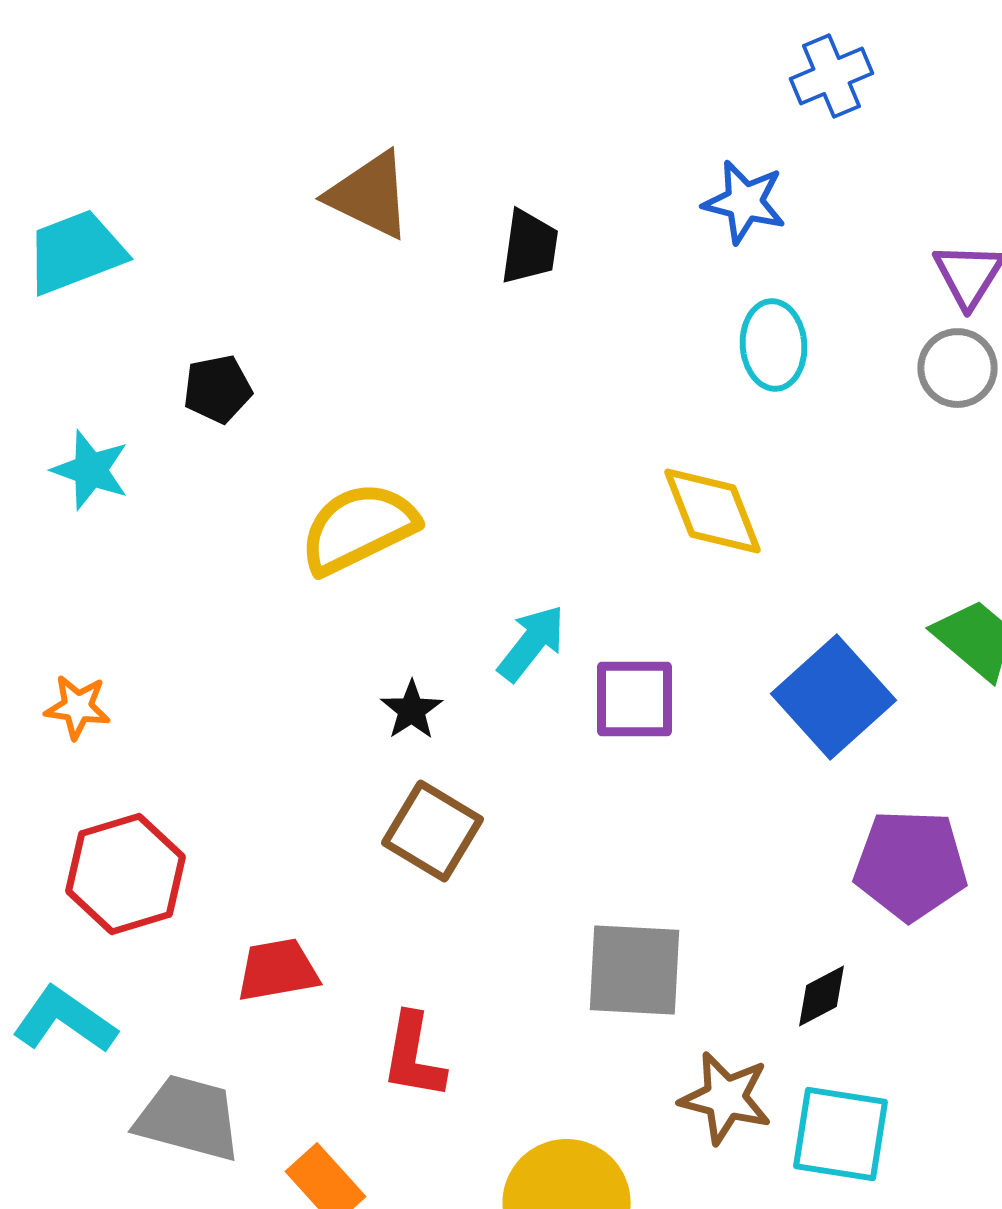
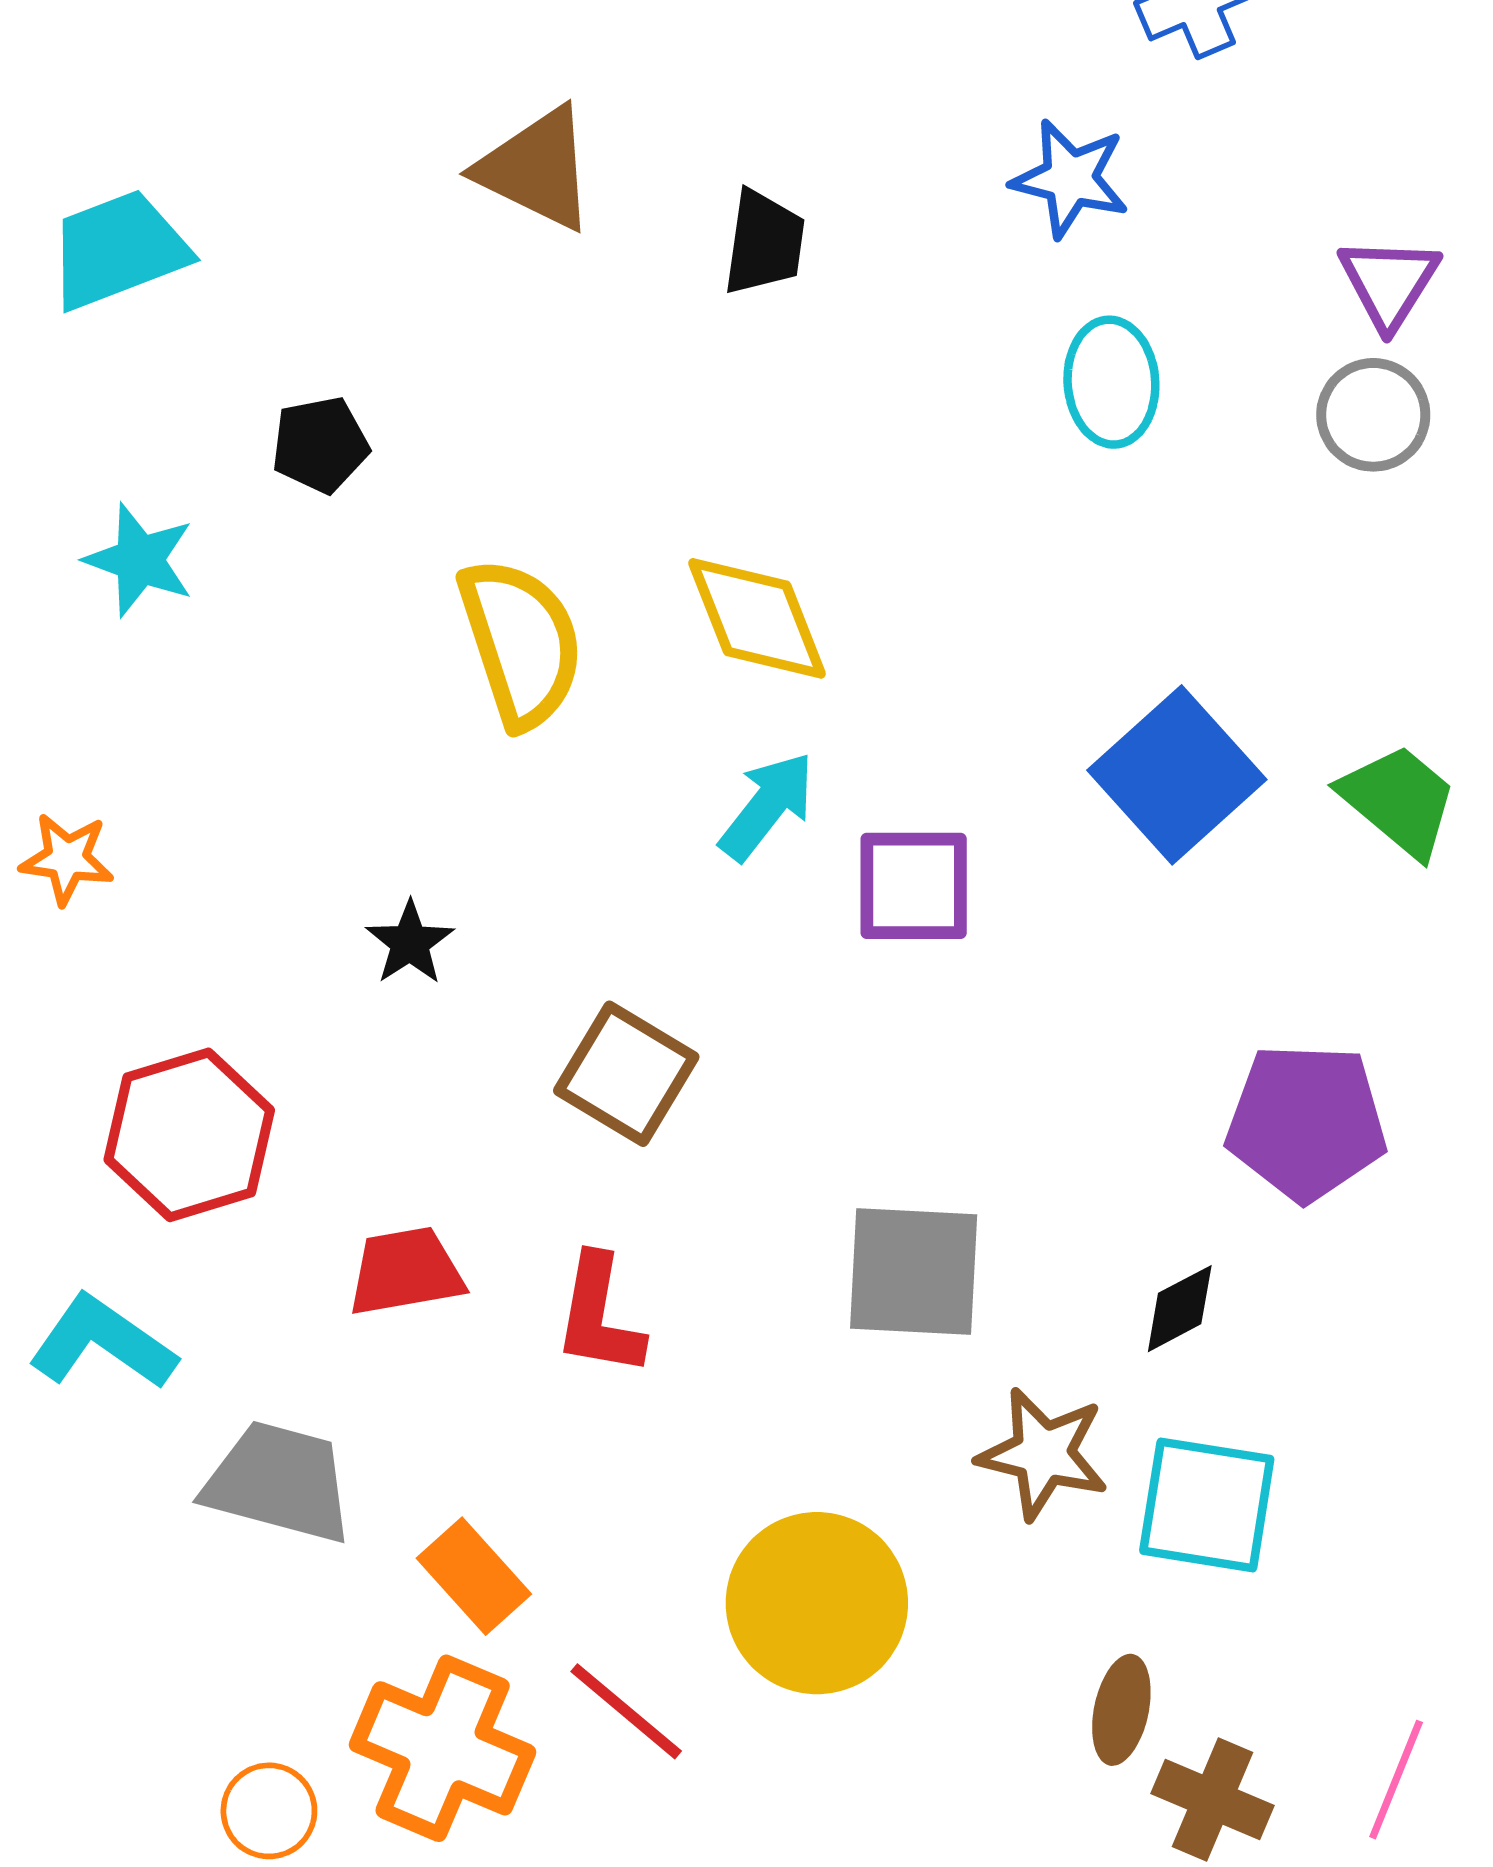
yellow diamond: (712, 511) -> (757, 618), moved
yellow semicircle: (358, 528) -> (521, 643), turned 98
blue square: (834, 697) -> (1177, 775), moved
orange star: (78, 707) -> (67, 859), moved
black star: (412, 710) -> (410, 943), moved
red L-shape: (414, 1056) -> (599, 1316), moved

